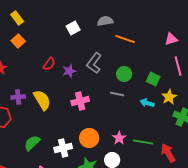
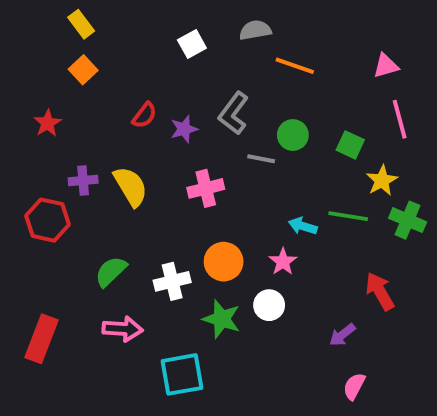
gray line: (117, 94) -> (261, 159), moved
cyan arrow: (147, 103) -> (303, 226), moved
green line: (143, 142) -> (348, 216), moved

